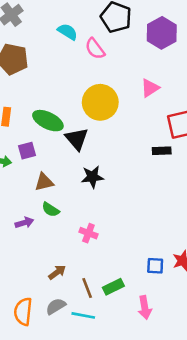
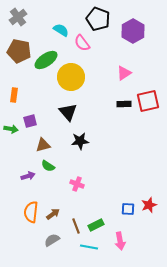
yellow circle: (100, 102) -> (71, 77), moved
green ellipse: (48, 121) -> (46, 60), moved, turned -60
black rectangle: (162, 151) -> (124, 104), moved
orange semicircle: (23, 312) -> (31, 212), moved
cyan line: (83, 315) -> (89, 247), moved

